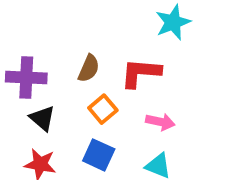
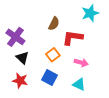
brown semicircle: (89, 68) -> (54, 24), moved
purple cross: (26, 77) -> (15, 37), turned 30

